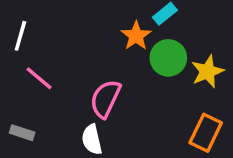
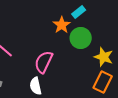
yellow star: (207, 72) -> (104, 57), moved, turned -30

